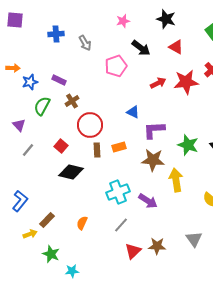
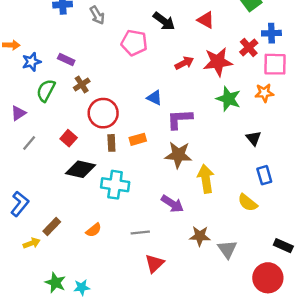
pink pentagon: (116, 66) -> (134, 43), turned 30
purple triangle: (19, 125) -> (18, 113), turned 40
green star: (188, 145) -> (228, 99), moved
cyan cross: (118, 192) -> (115, 185), moved, turned 30
orange semicircle: (82, 223) -> (94, 230), turned -152
gray line: (121, 225) -> (140, 232), turned 42
brown star: (157, 246) -> (200, 236), moved
green star: (51, 254) -> (55, 283), moved

